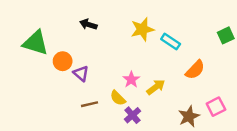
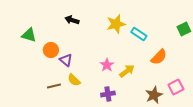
green triangle: (36, 43) -> (29, 35), size x0.7
yellow semicircle: (118, 98) -> (74, 80), moved
brown line: (90, 104) -> (54, 86), moved
purple cross: (133, 115) -> (108, 94), turned 32

